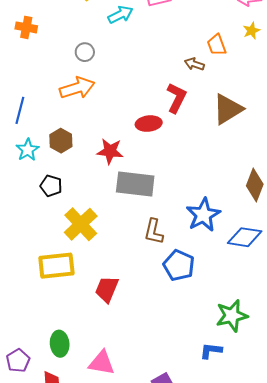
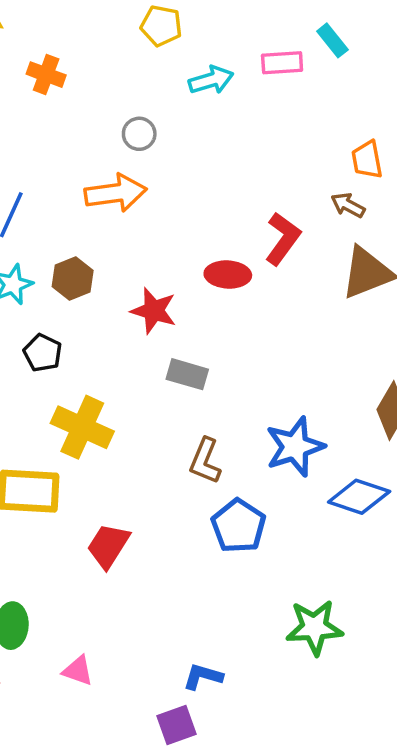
brown arrow: (194, 64) -> (348, 205), moved
gray rectangle: (135, 184) -> (187, 374), size x0.6
yellow cross: (81, 224) -> (82, 427), turned -32
blue L-shape: (211, 351) -> (203, 676), moved
pink triangle: (102, 363) -> (78, 671), size x0.7

